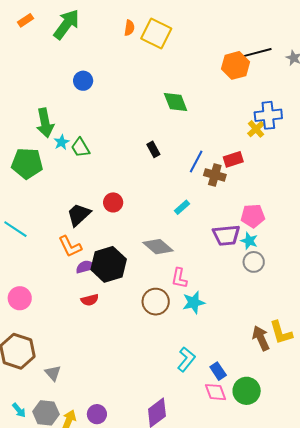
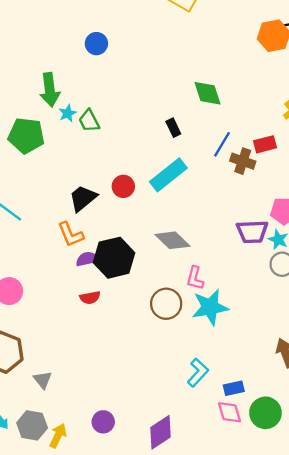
green diamond: (176, 102) -> (208, 93), moved
cyan rectangle: (182, 207) -> (168, 175), moved, size x2.0
cyan star: (194, 302) -> (210, 307), size x1.4
blue rectangle: (218, 371) -> (234, 388), turned -72
purple circle: (97, 414) -> (103, 422), moved

